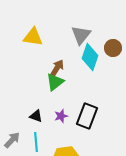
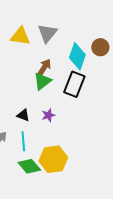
gray triangle: (81, 35) -> (47, 33), moved
black rectangle: (87, 116) -> (74, 84), moved

